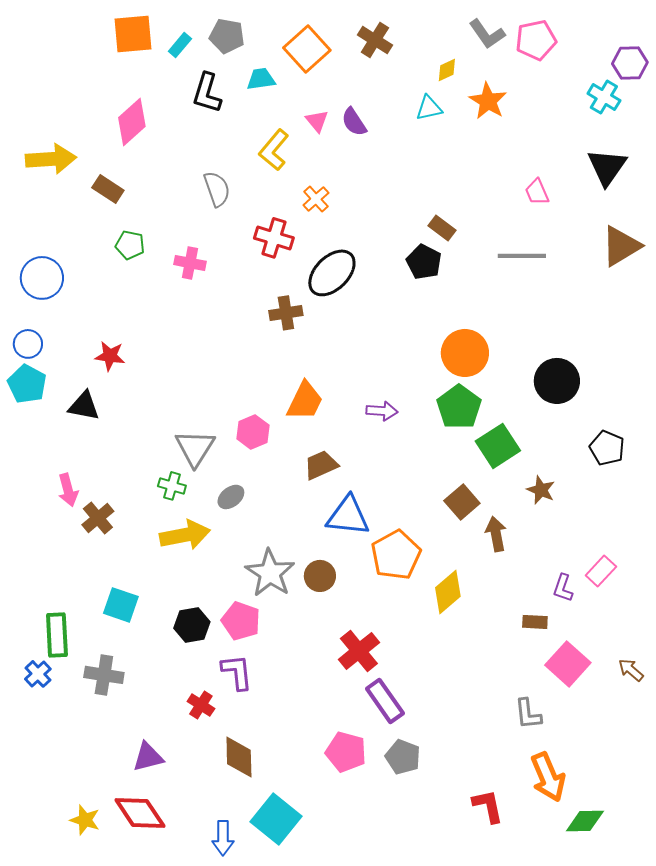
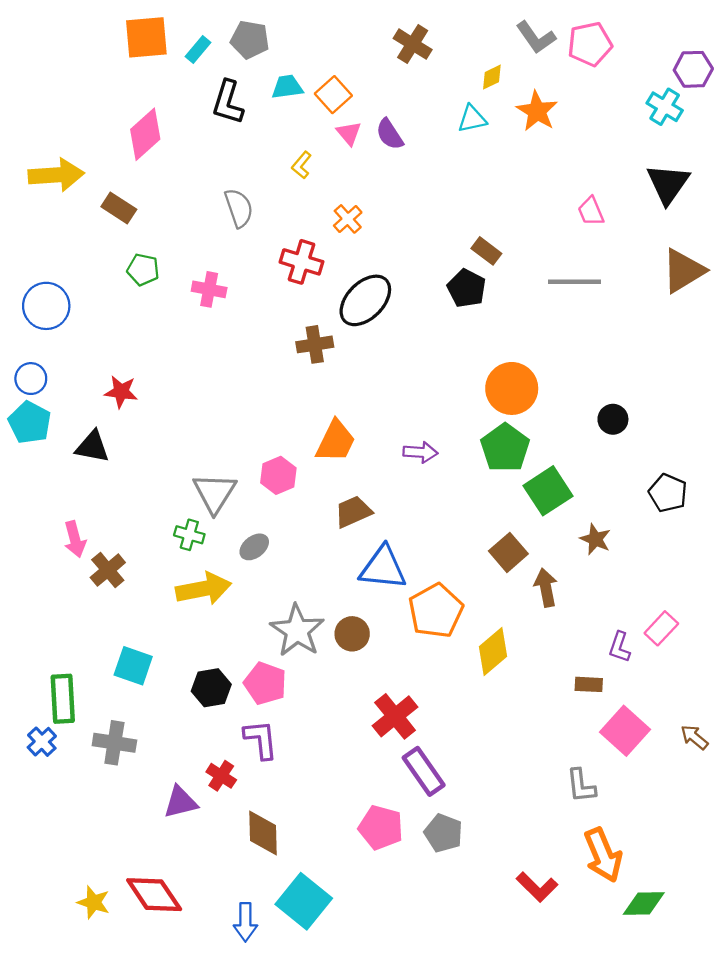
orange square: (307, 49) -> (333, 95), moved, size x0.7
yellow L-shape: (274, 150) -> (302, 165), size x0.6
black circle: (557, 381) -> (613, 419), size x0.6
purple triangle: (148, 757) -> (180, 802), moved
red L-shape: (488, 806) -> (537, 887), turned 147

